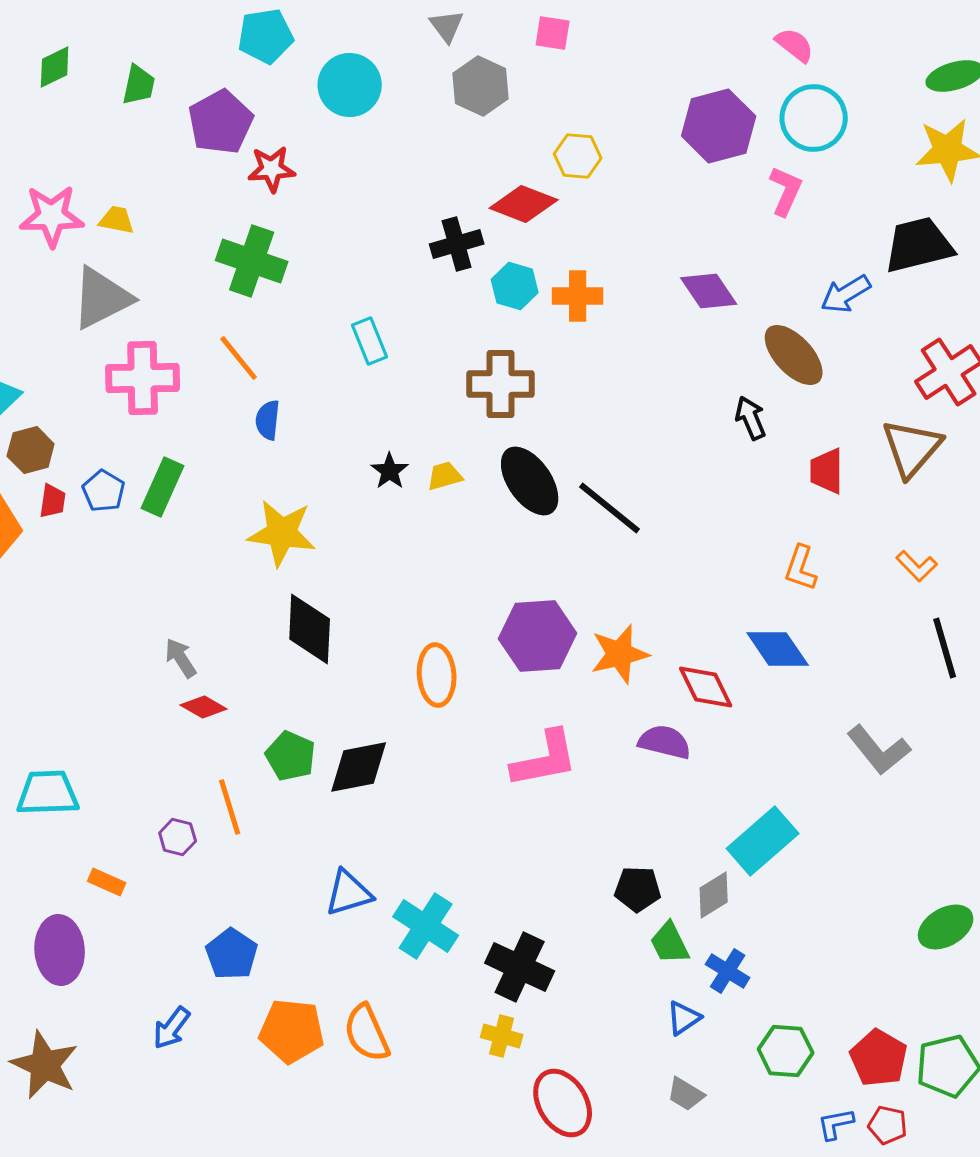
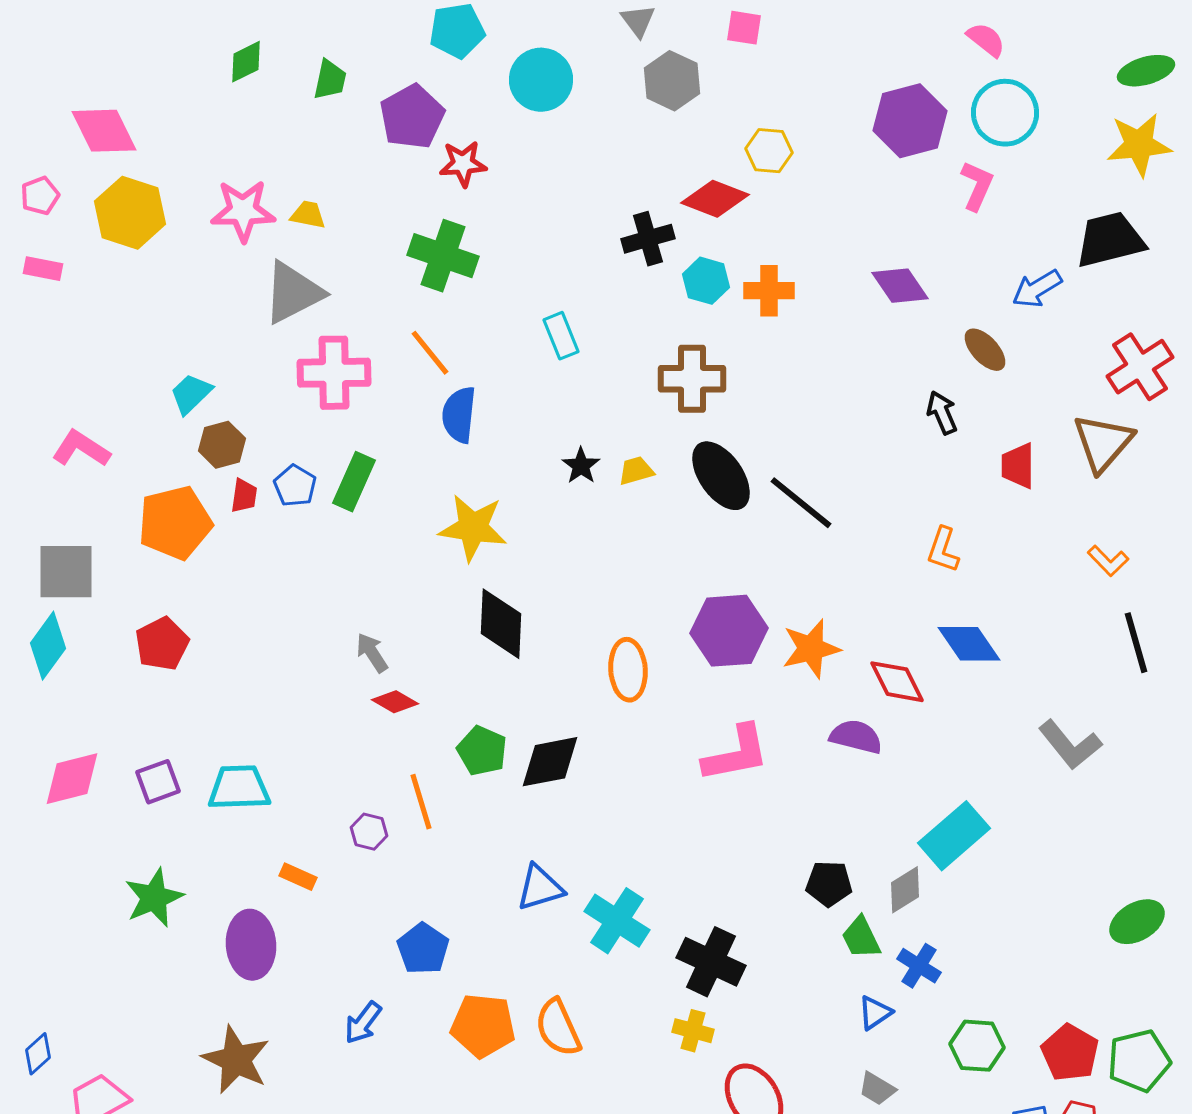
brown ellipse: (794, 355) -> (985, 350), size x0.7
blue semicircle: (268, 420) -> (459, 415), size x1.4
orange L-shape: (801, 568) -> (943, 550), moved

